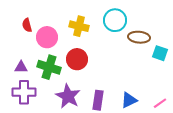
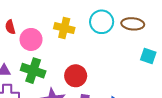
brown ellipse: (139, 37) -> (133, 24), moved
red circle: (77, 59) -> (76, 76), moved

